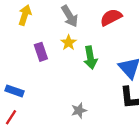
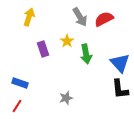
gray arrow: (70, 16) -> (80, 17), moved
gray star: (79, 110) -> (66, 98), moved

